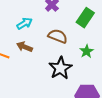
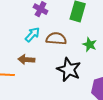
cyan arrow: (24, 23) -> (32, 34), moved

